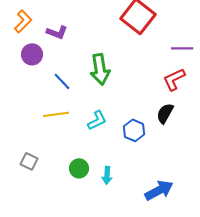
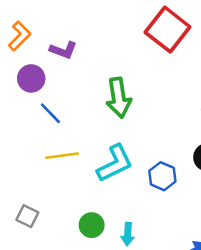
blue line: (62, 81) -> (50, 113), moved
cyan L-shape: (97, 120) -> (115, 163), size x1.5

